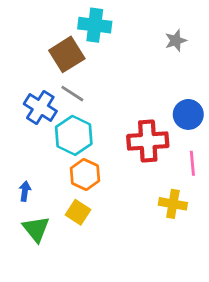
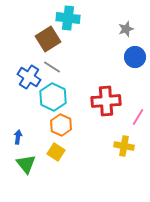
blue circle: (188, 114) -> (135, 57), moved
pink line: (192, 163) -> (138, 117), turned 36

